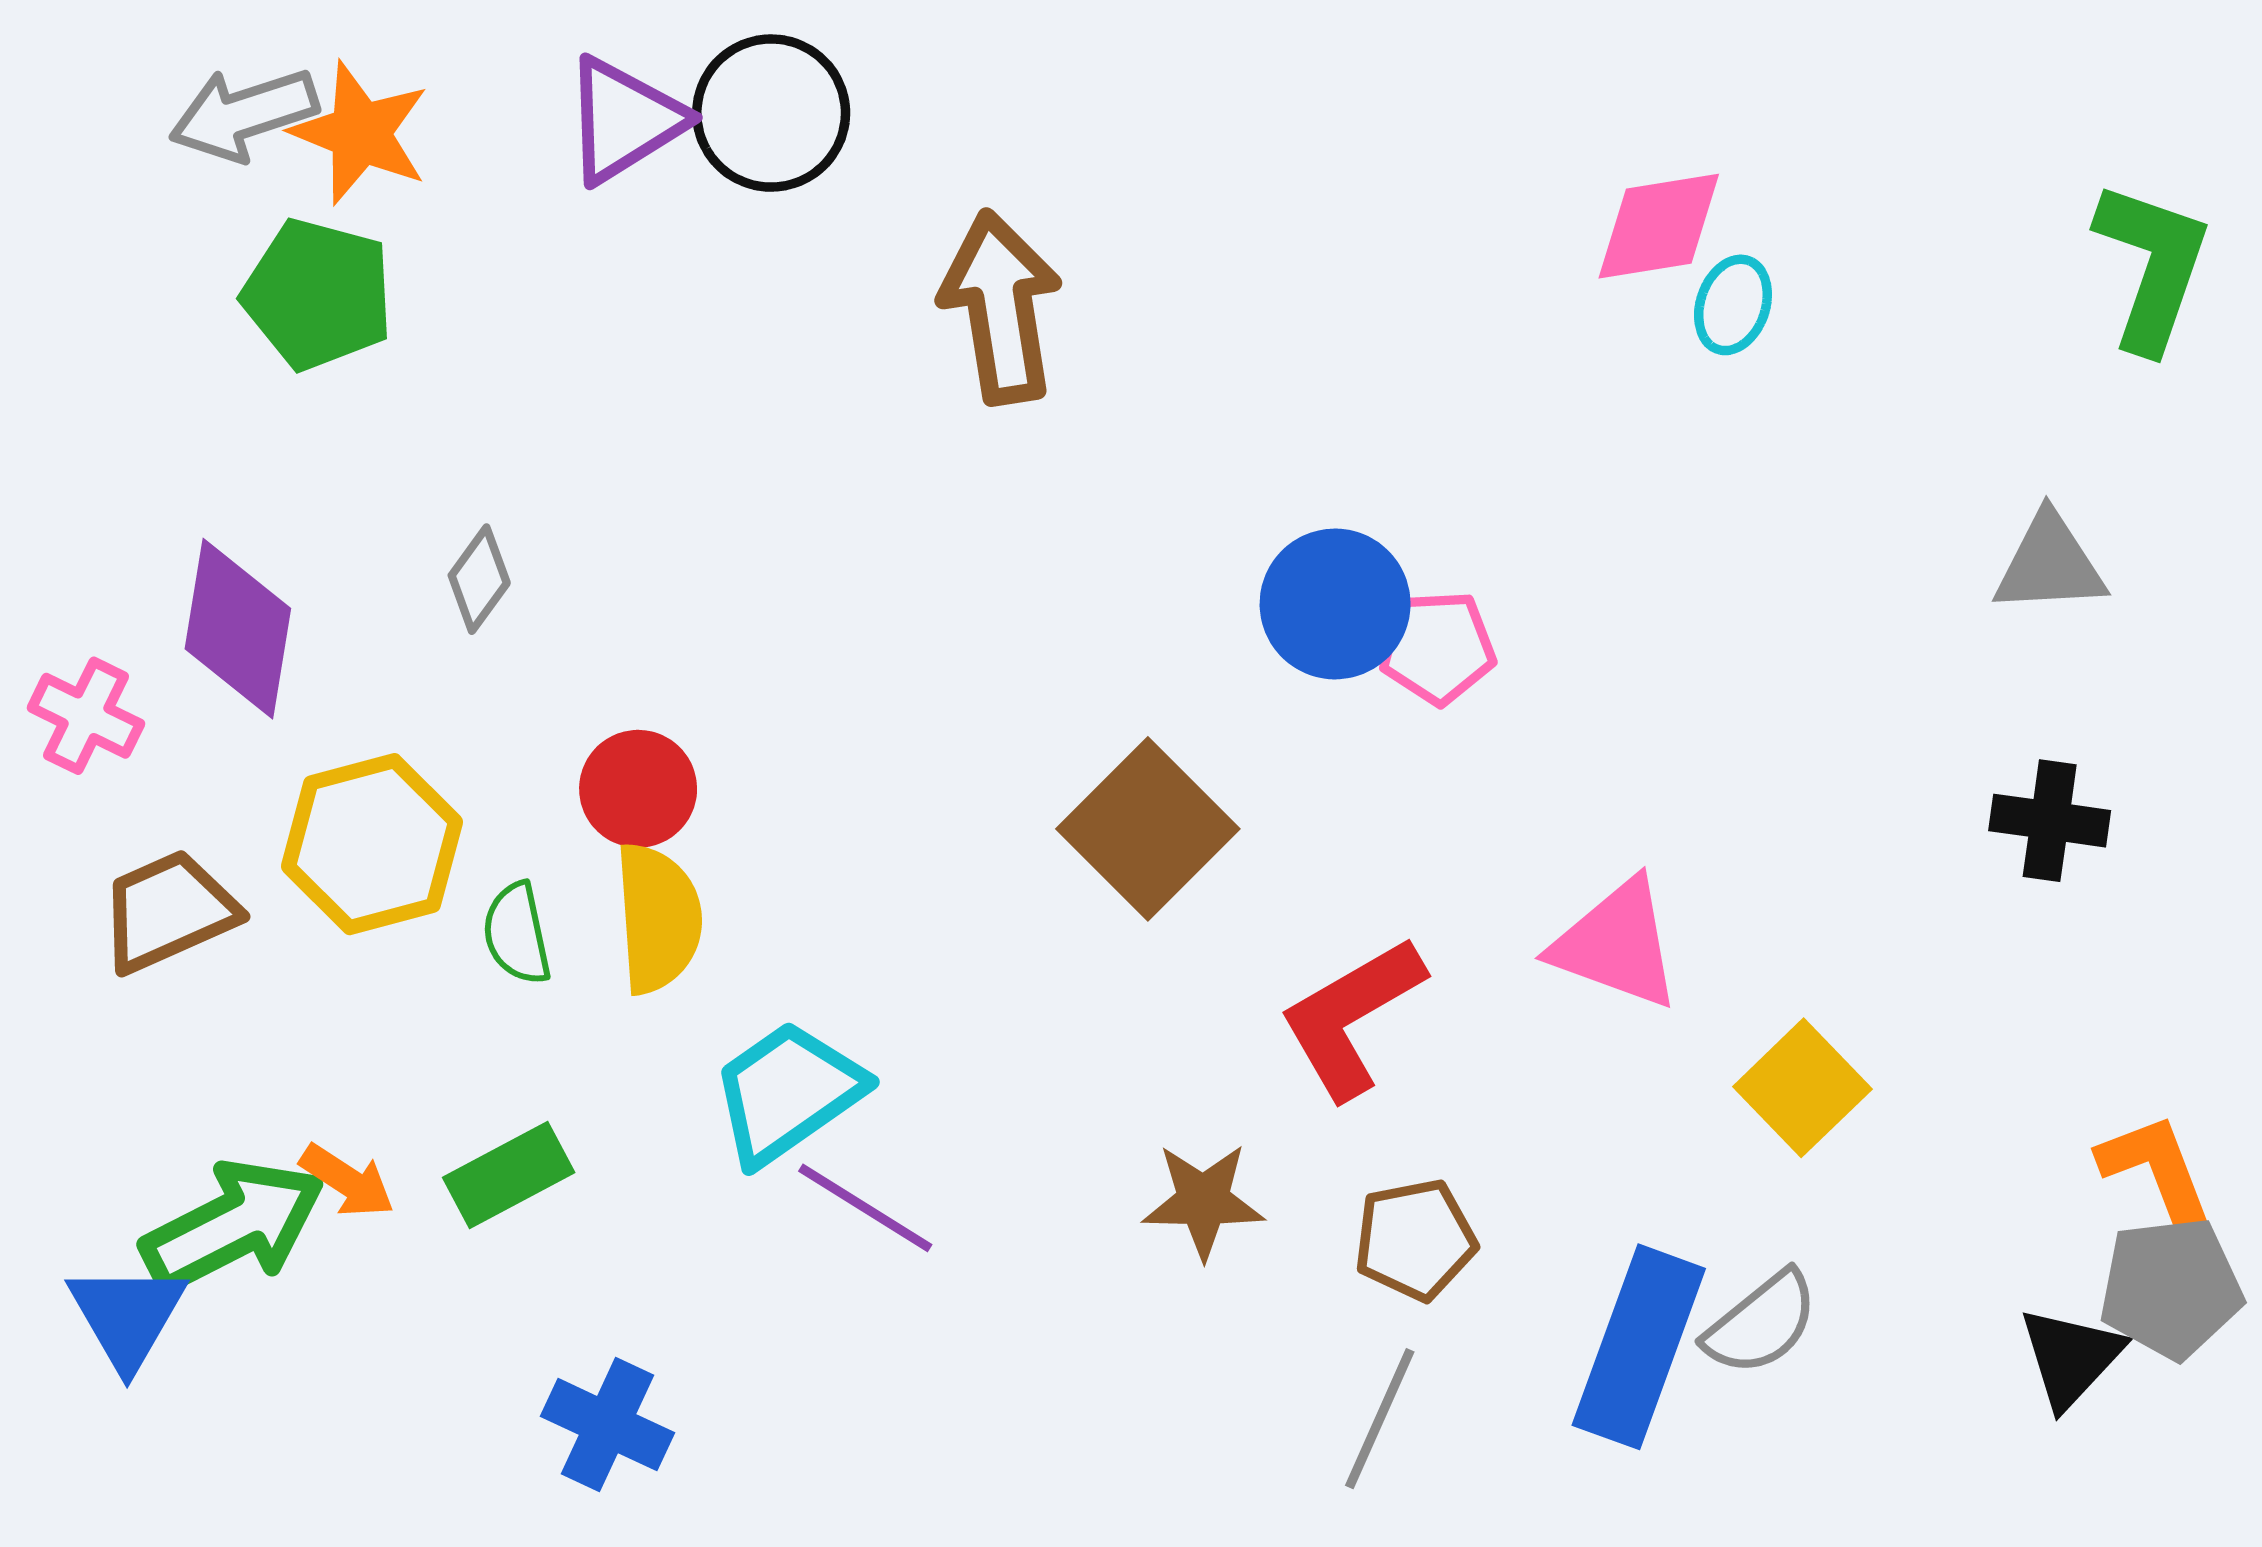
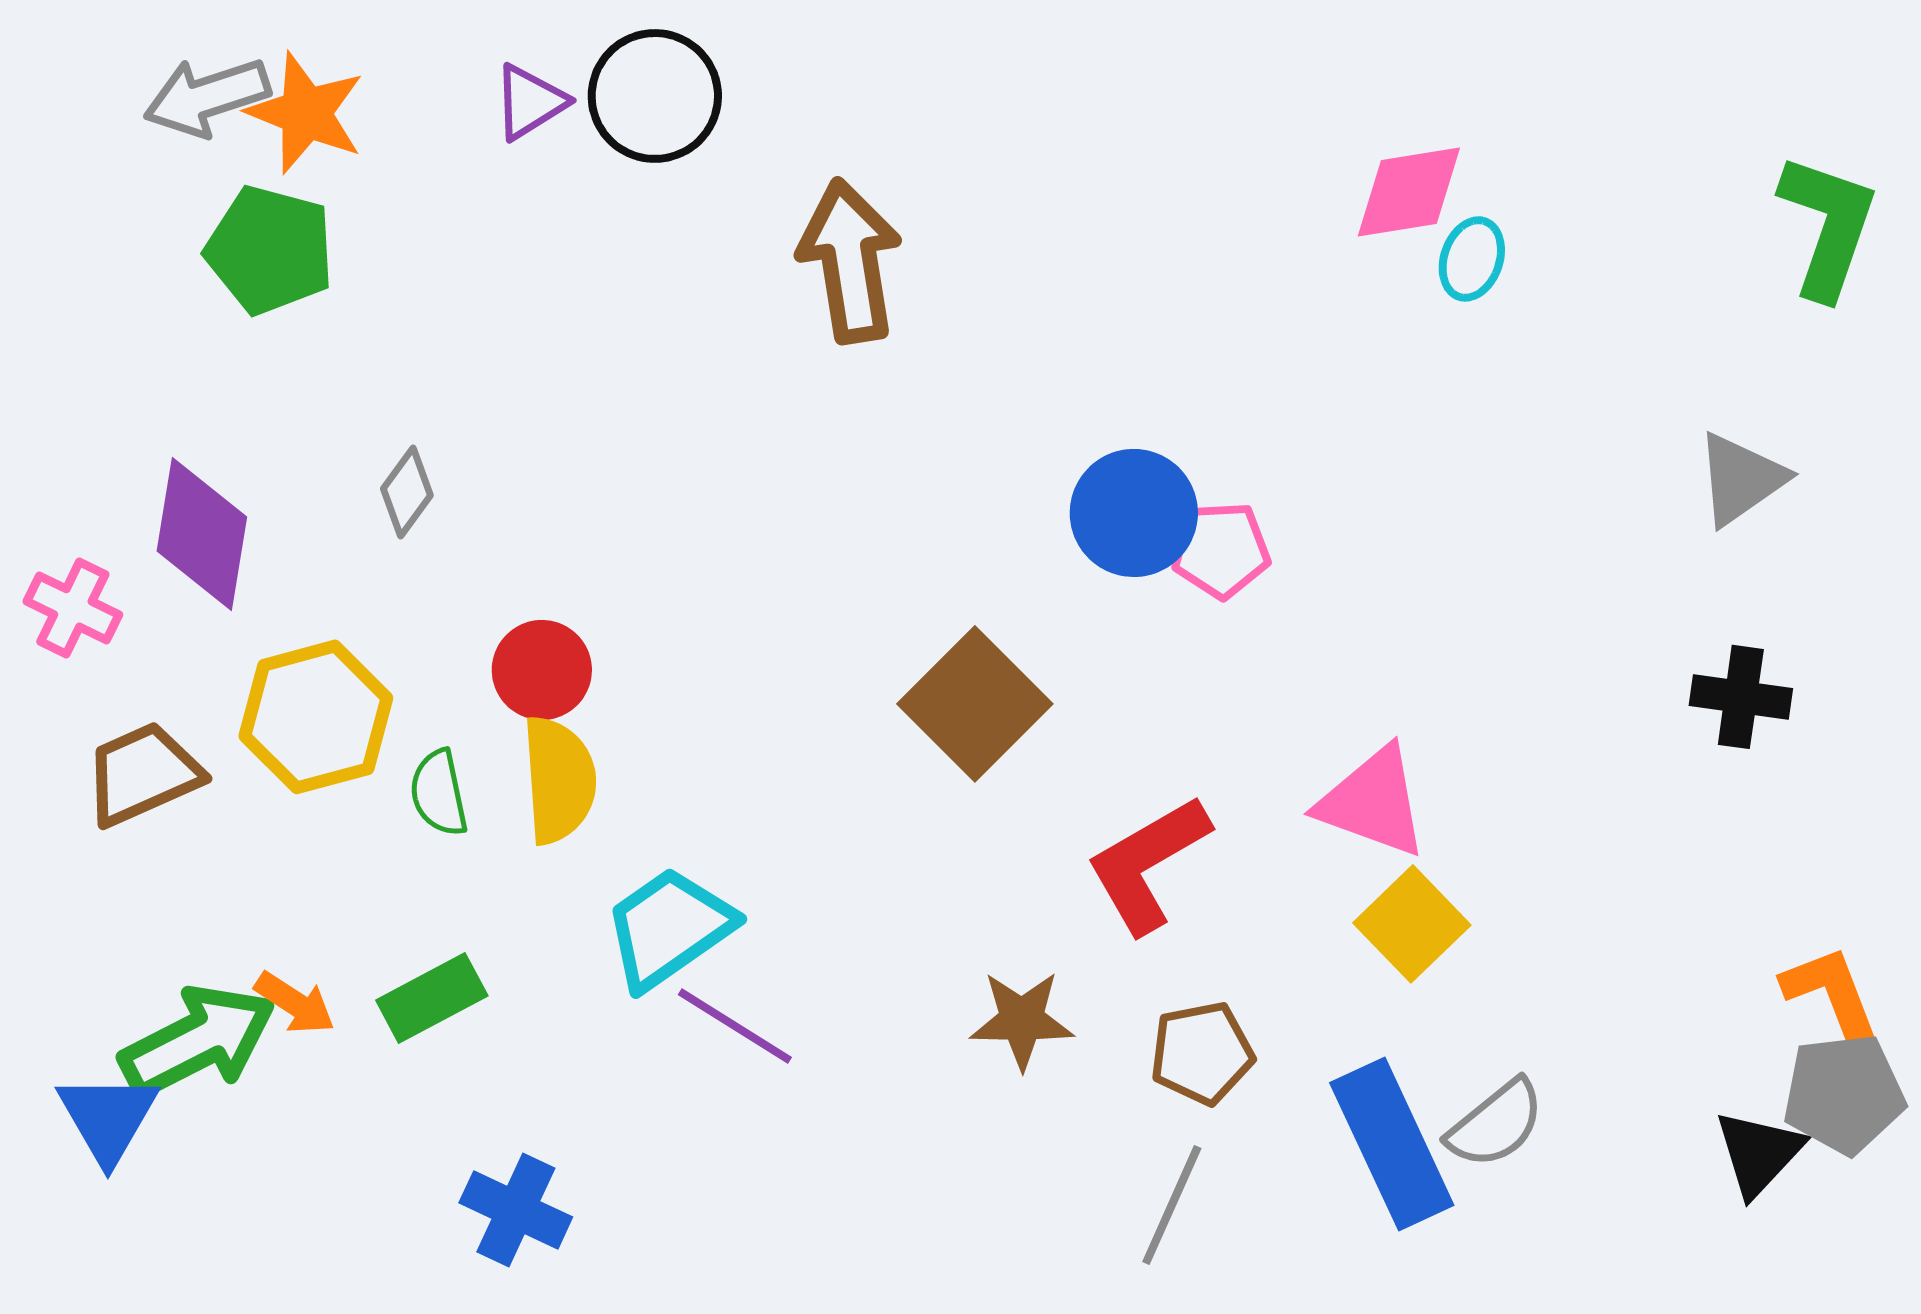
purple triangle: (624, 120) -> (530, 102), size x0.7
gray triangle: (2050, 564) -> (1741, 479), turned -32
yellow square: (1802, 1088) -> (1412, 924), moved
blue rectangle: (1639, 1347) -> (1392, 1144), turned -45

